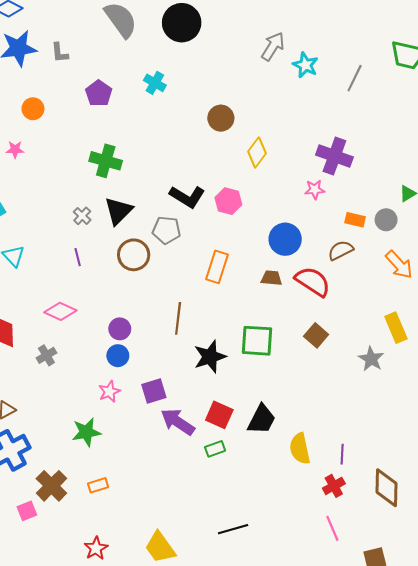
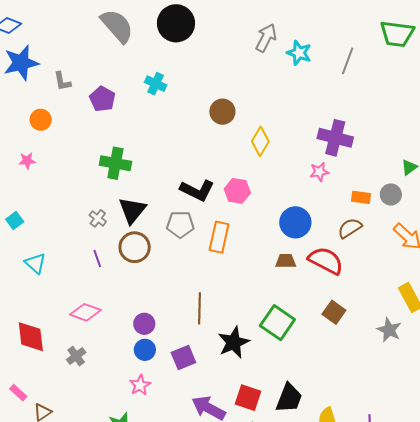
gray L-shape: (60, 53) -> (62, 81), moved
brown circle: (134, 255) -> (135, 247), moved
orange rectangle: (217, 267) -> (219, 237), moved
green square: (257, 341) -> (277, 323), turned 36
purple square: (154, 391) -> (183, 357), moved

